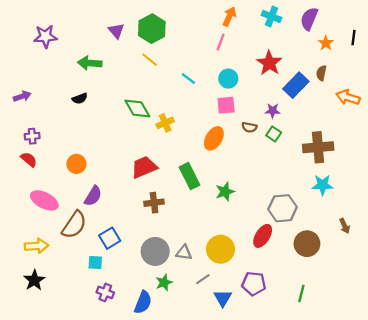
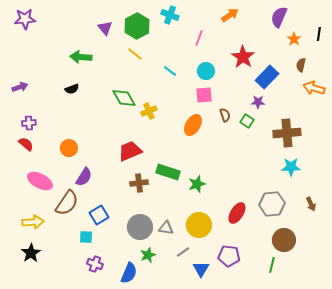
orange arrow: (229, 16) -> (230, 15), moved, turned 30
cyan cross: (272, 16) -> (170, 15), moved
purple star: (45, 36) -> (25, 19), moved
brown semicircle: (321, 73) -> (301, 65), moved
purple star: (273, 111) -> (258, 102), moved
brown semicircle: (249, 127) -> (225, 115), turned -120
green rectangle: (189, 176) -> (168, 172), moved, turned -45
green star: (225, 192) -> (197, 184), moved
gray hexagon: (283, 208) -> (272, 204), moved
brown circle: (307, 244) -> (284, 240), moved

